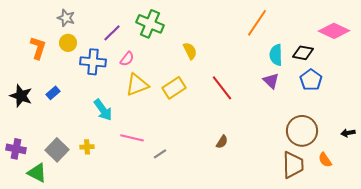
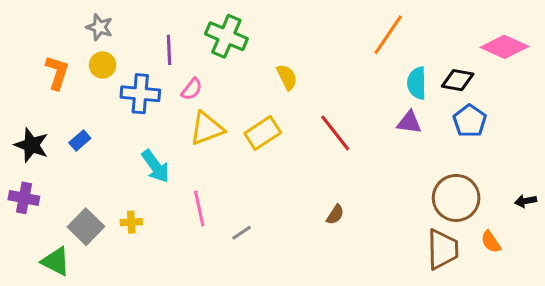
purple line: (112, 33) -> (169, 50), turned -48
purple triangle: (271, 81) -> (409, 122), turned -36
pink line: (132, 138) -> (199, 209), turned 65
purple cross: (16, 149) -> (24, 198), moved

